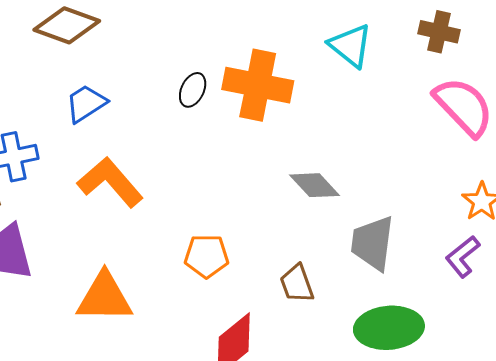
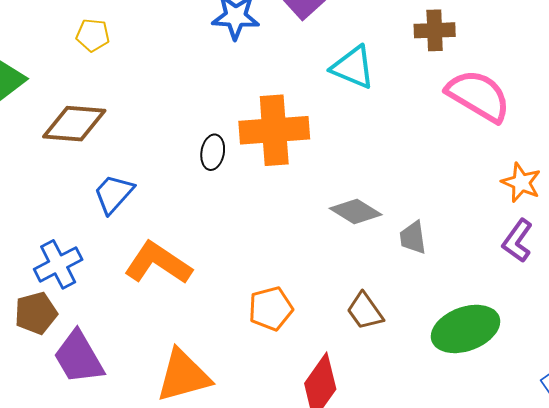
gray trapezoid: (373, 243) -> (413, 238), moved, size x0.6

